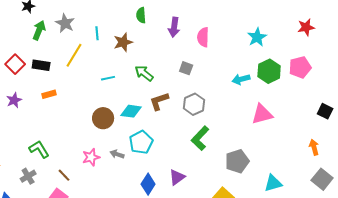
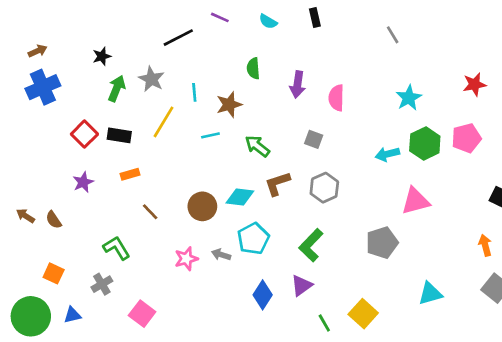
cyan line: (108, 78) -> (210, 135), moved
green L-shape: (200, 138) -> (311, 245), moved
gray pentagon: (237, 161) -> (382, 243), moved
brown line: (64, 175) -> (150, 212), moved

